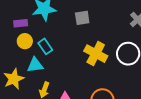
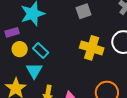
gray square: (82, 18) -> (83, 11), moved
cyan triangle: (35, 65) -> (34, 71), turned -42

